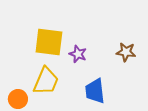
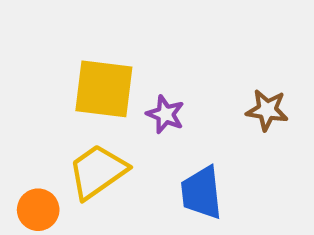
yellow trapezoid: (46, 81) -> (98, 172), turned -148

